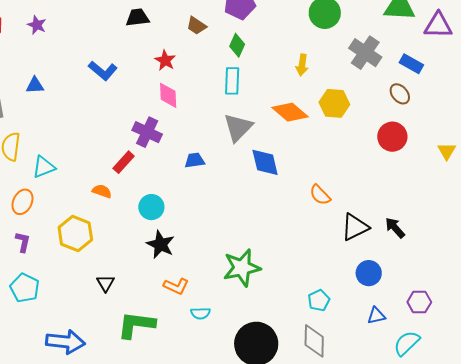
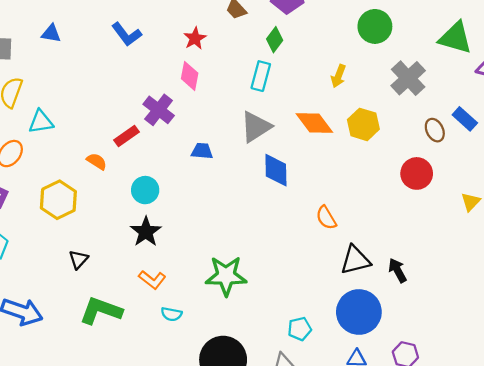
blue rectangle: (411, 64) -> (465, 119), moved
blue circle: (369, 273) -> (359, 312), size x1.6

